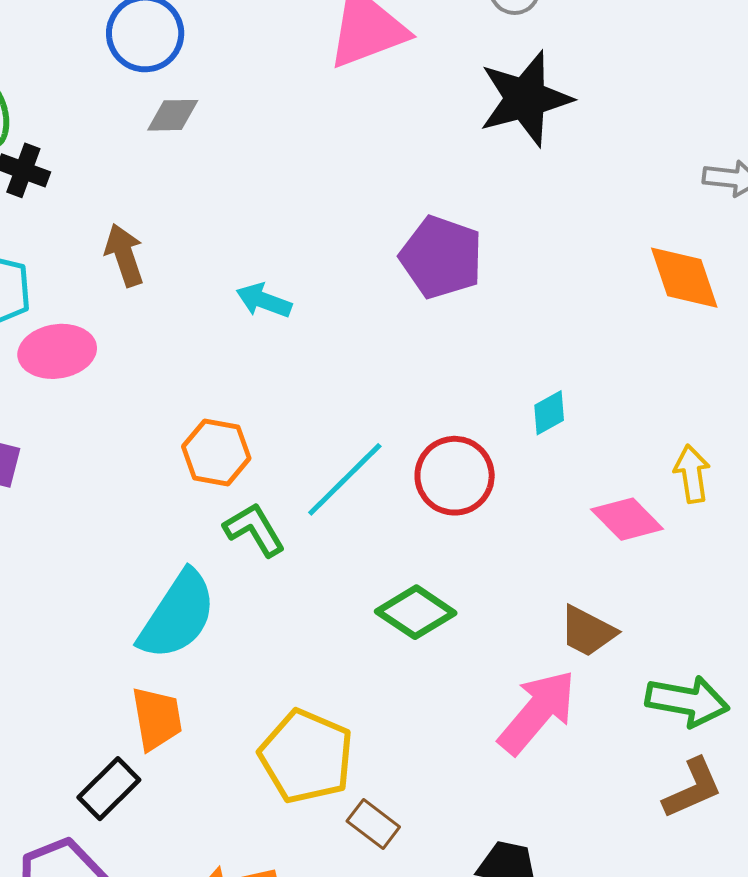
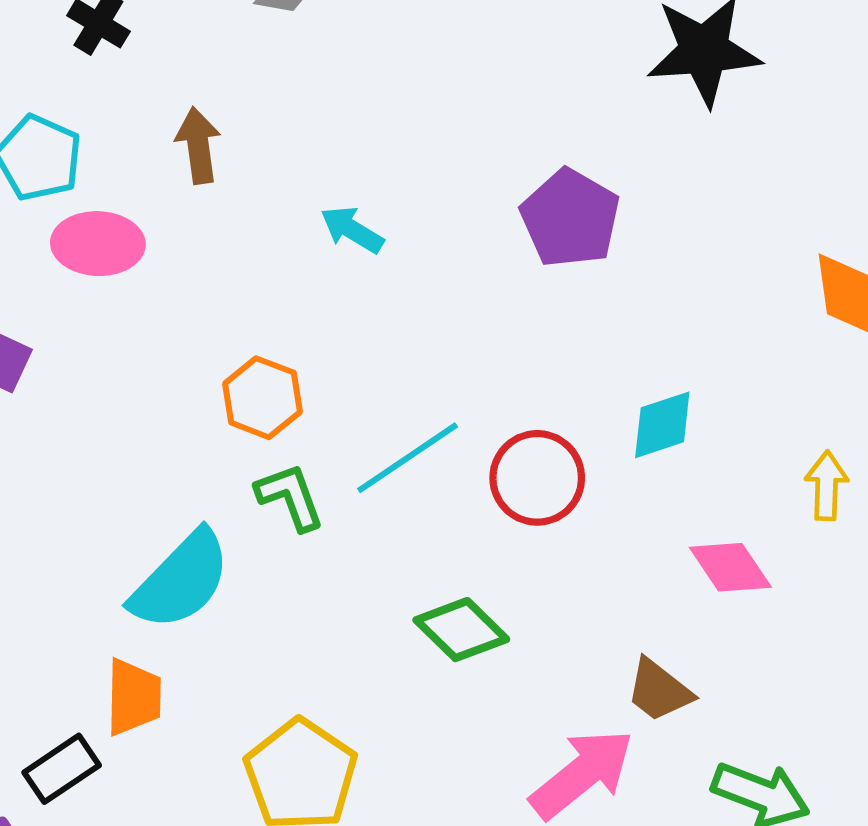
cyan diamond: (549, 413) -> (662, 425), size x1.4
yellow arrow: (692, 474) -> (827, 486), moved

